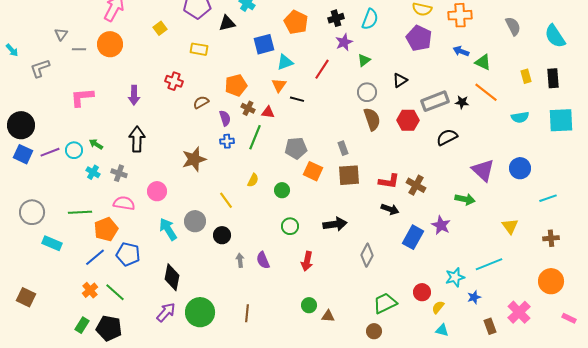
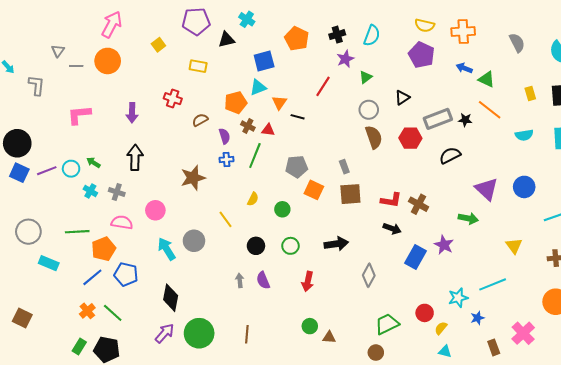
cyan triangle: (285, 62) -> (258, 87), moved
gray L-shape: (40, 68) -> (37, 85), turned 115
black circle: (222, 235) -> (256, 246), moved

